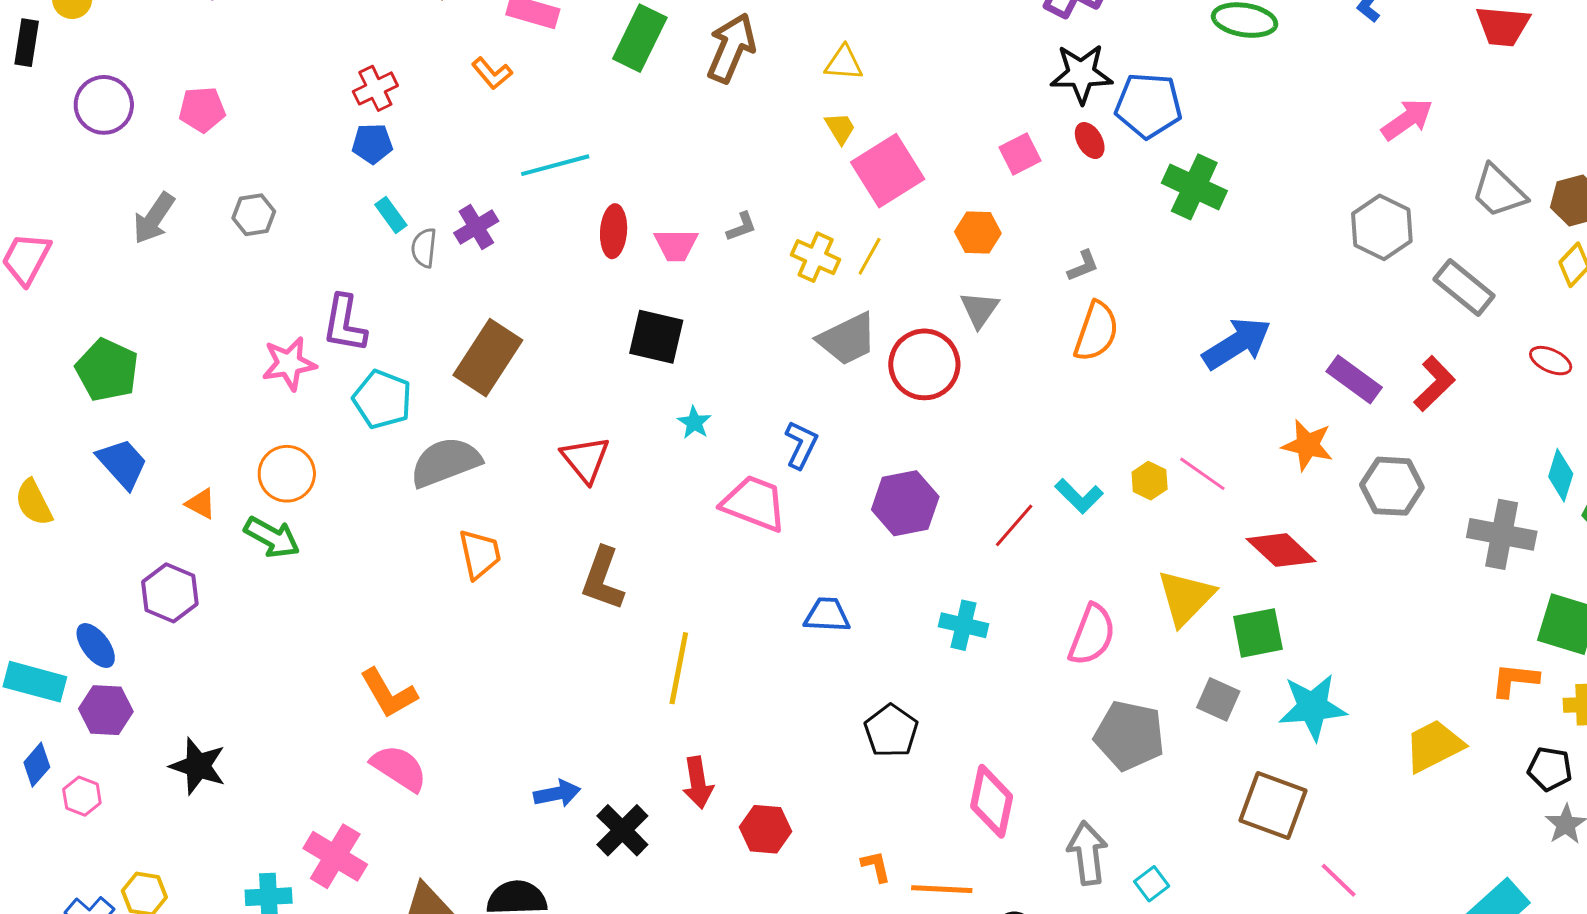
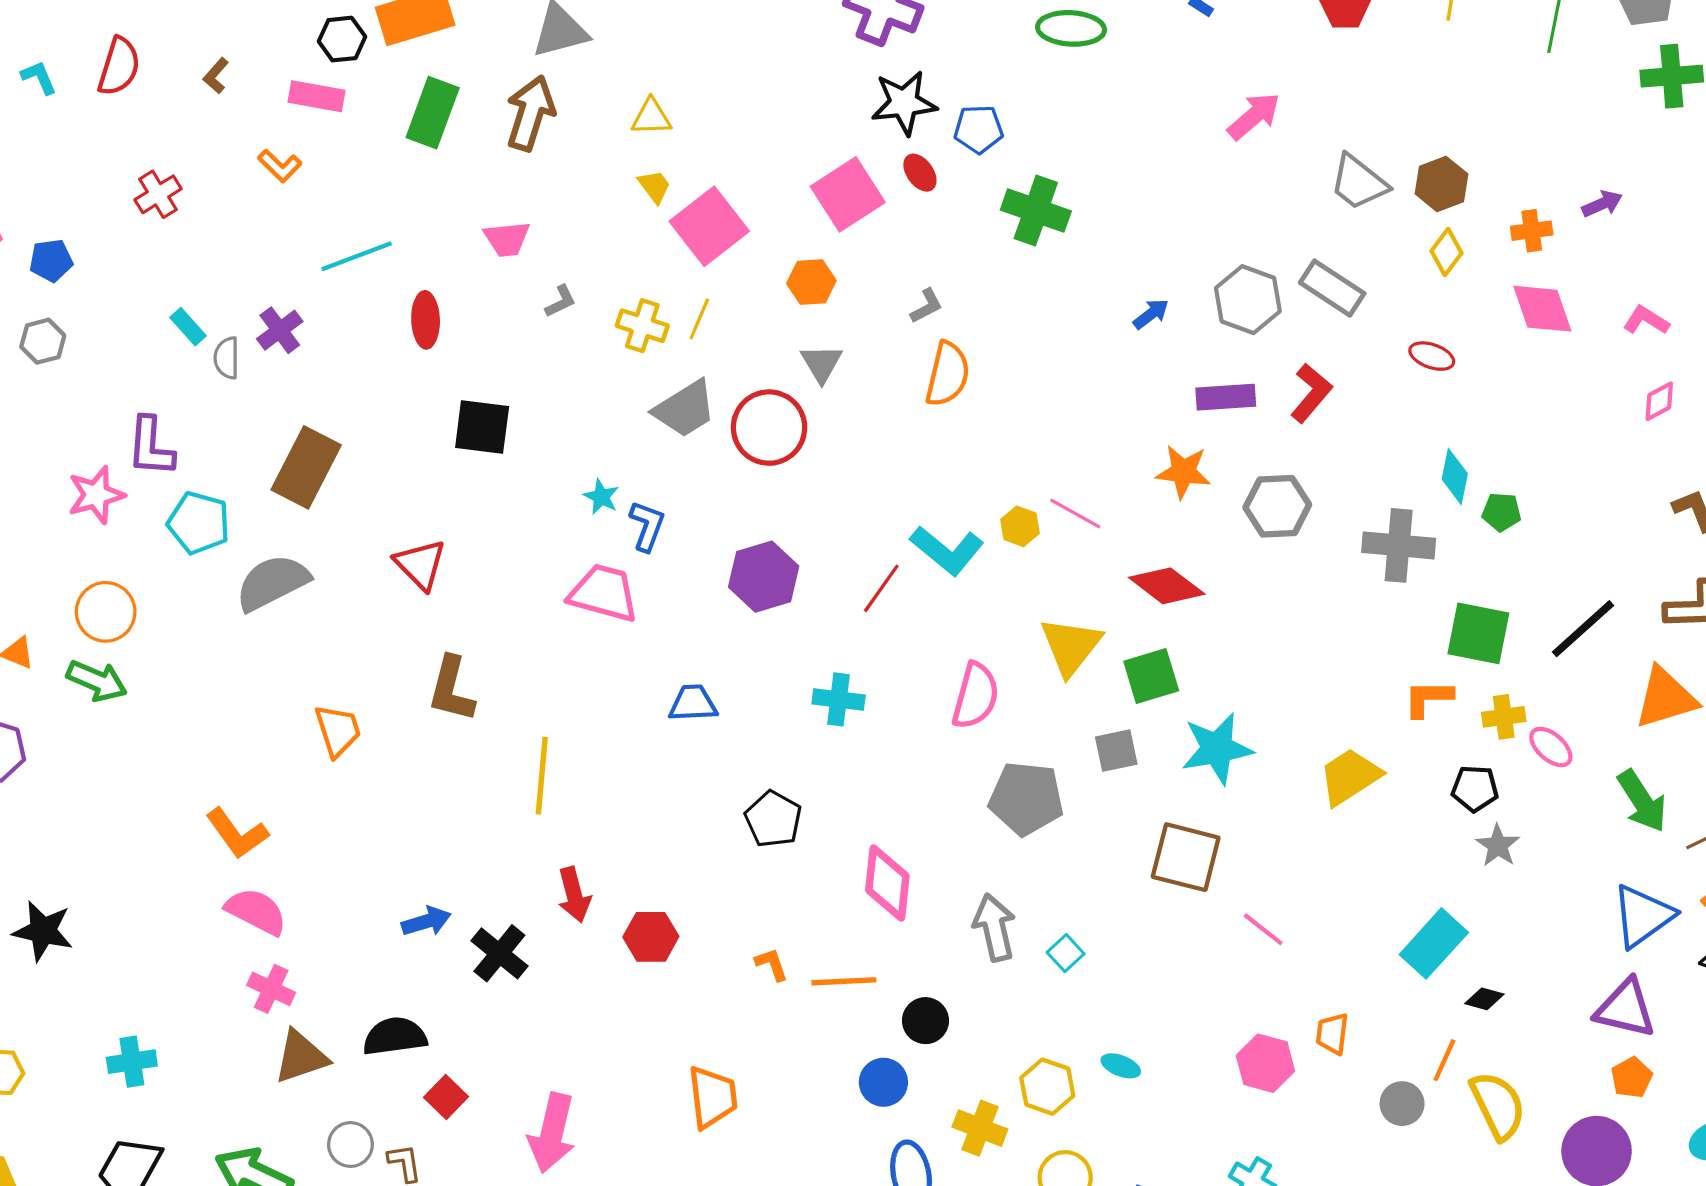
blue pentagon: (1148, 105) -> (978, 129), size x0.7
blue pentagon: (372, 144) -> (51, 261), moved
pink square: (1020, 154) -> (848, 194), size x1.6
gray hexagon: (1382, 227) -> (1248, 300), moved
pink trapezoid: (676, 245) -> (507, 239), moved
blue arrow: (1237, 343) -> (1151, 314), moved, size x0.5
purple rectangle: (1354, 379) -> (1226, 397), turned -34
cyan star: (694, 422) -> (601, 497), moved
cyan L-shape: (1079, 496) -> (947, 550), size x1.4
orange trapezoid: (480, 554) -> (338, 730), moved
gray square: (1218, 699) -> (1116, 751), turned -30
pink cross: (335, 856) -> (271, 989), moved, size x0.7

